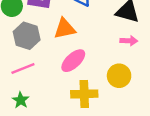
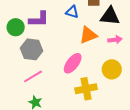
orange triangle: (65, 29) -> (88, 35), moved

